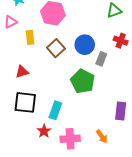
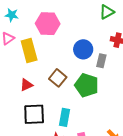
yellow rectangle: (30, 37) -> (29, 50), size x1.6
brown square: (56, 48) -> (58, 78), moved

